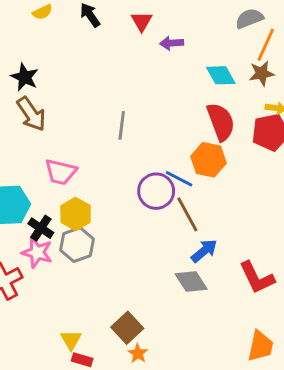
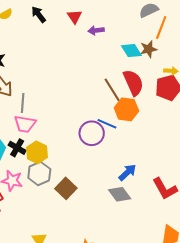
brown star: (262, 73) -> (148, 49), moved
gray line: (122, 125) -> (23, 103), moved
brown line: (187, 214) -> (112, 90), moved
black cross: (41, 228) -> (17, 148), moved
brown square: (127, 328) -> (66, 188), moved

